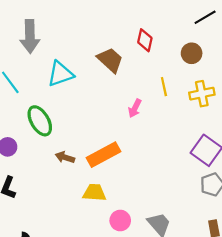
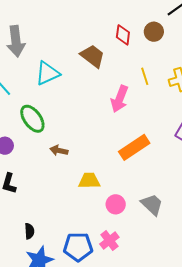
brown circle: (192, 53) -> (154, 32), moved
pink arrow: (135, 108) -> (120, 99), size x1.5
orange rectangle: (103, 155) -> (134, 147), moved

